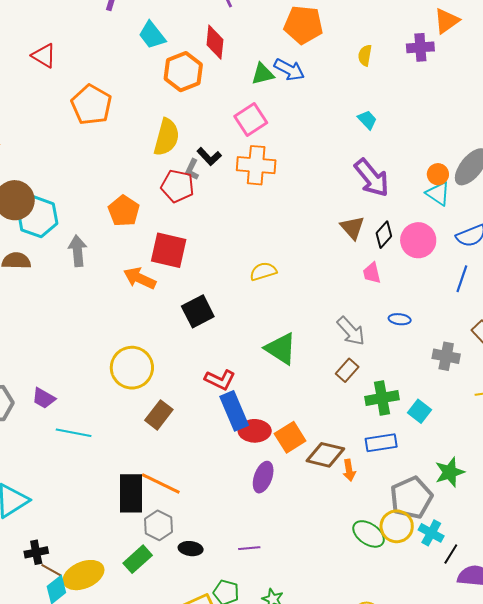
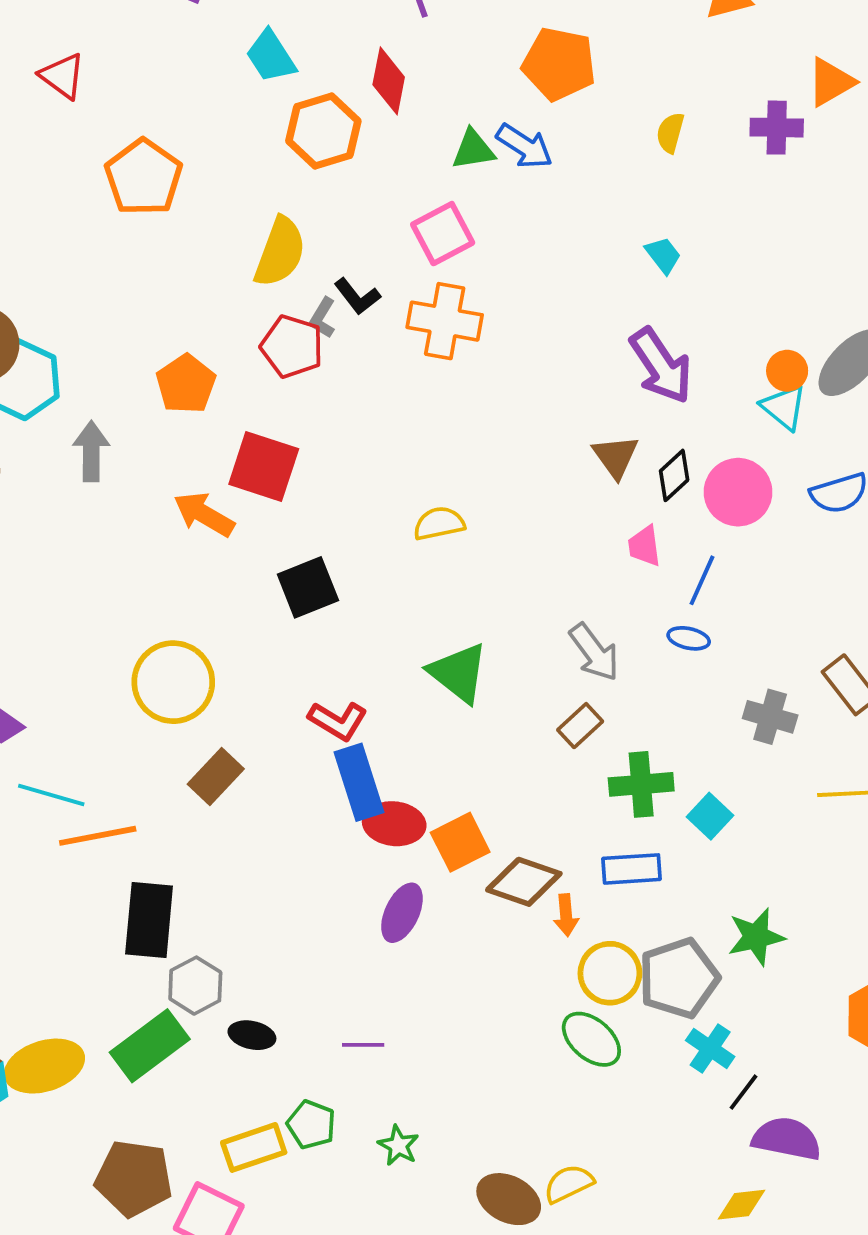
blue line: (462, 279) -> (702, 580), moved
orange line: (161, 484) -> (98, 836), moved, turned -42
yellow circle: (397, 526) -> (610, 973), moved
green rectangle: (138, 559) -> (150, 1046), size x1.4

